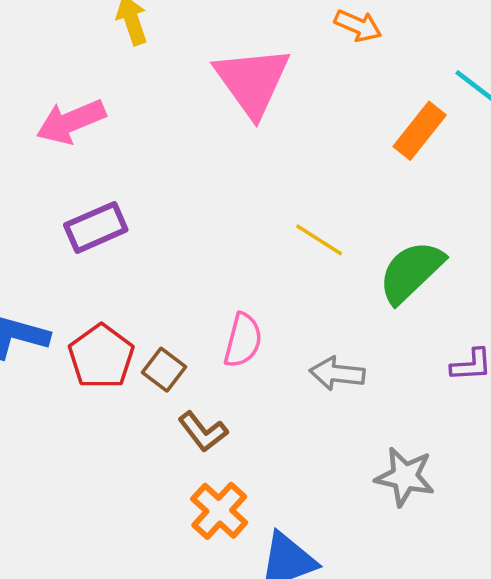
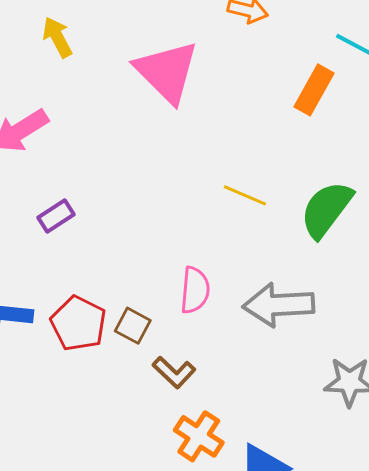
purple rectangle: (96, 227) -> (56, 216), size x0.7
gray arrow: (337, 374) -> (279, 305), size x1.5

